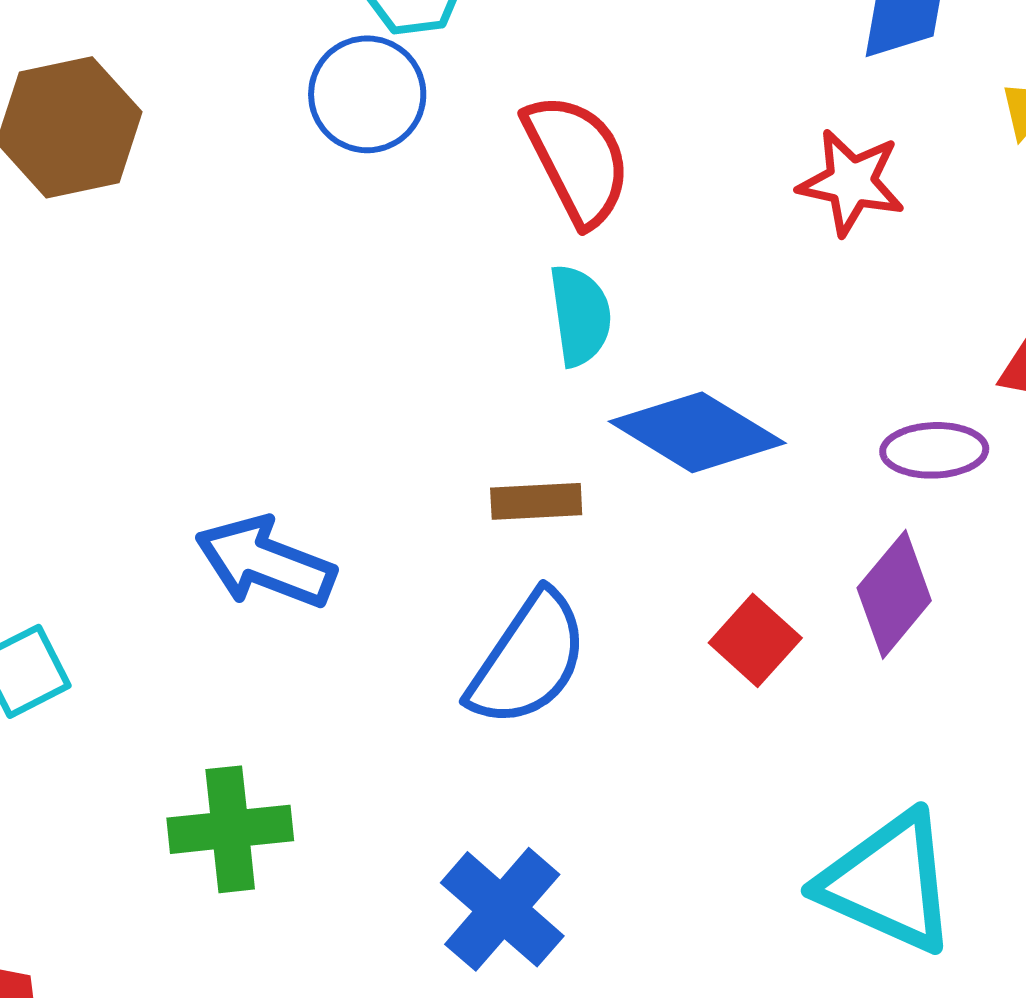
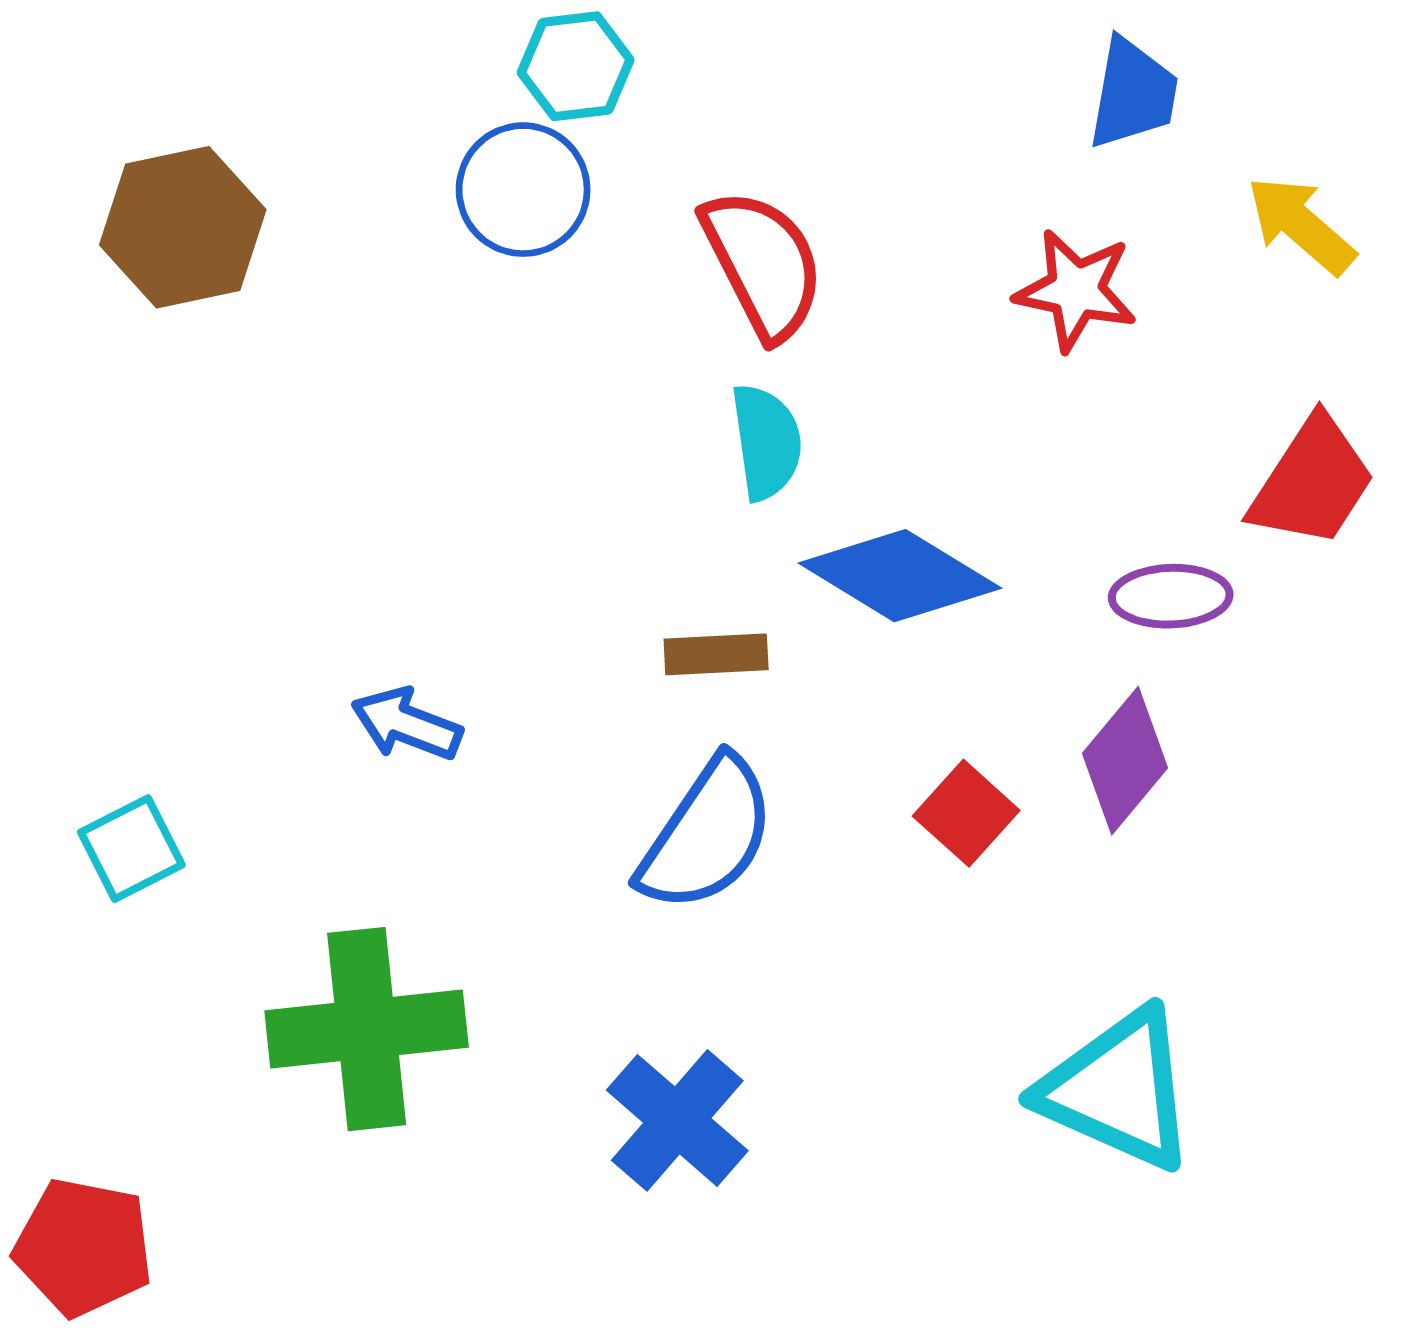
blue arrow: (265, 562) -> (407, 724), size x0.7
green cross: (230, 829) -> (367, 1029), size x1.4

